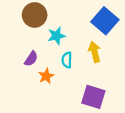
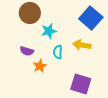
yellow arrow: (95, 52) -> (82, 45), turned -66
purple semicircle: (31, 59) -> (27, 51), turned 72

